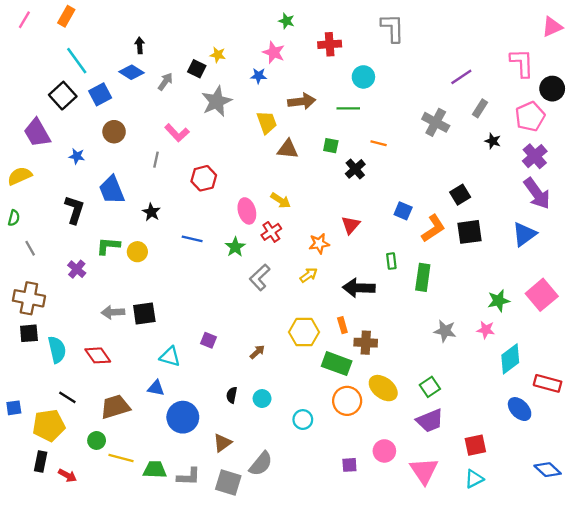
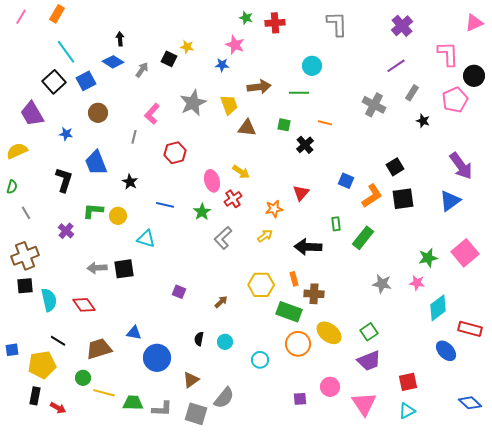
red cross: (330, 44) -> (275, 23), moved
gray star: (217, 101) -> (193, 103), moved
pink L-shape: (177, 133) -> (152, 114), turned 85
purple cross: (535, 156) -> (402, 26), moved
green rectangle: (423, 277) -> (363, 238), turned 30
brown cross: (29, 298) -> (25, 256), turned -32
cyan triangle: (170, 357) -> (146, 239), moved

